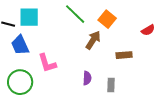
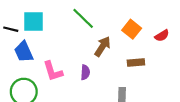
orange square: (107, 19) -> (132, 29), moved
purple semicircle: (87, 78) -> (85, 72), moved

